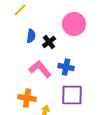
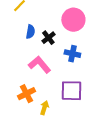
blue cross: (66, 67) -> (72, 54), moved
orange cross: (27, 98) -> (26, 94), turned -36

